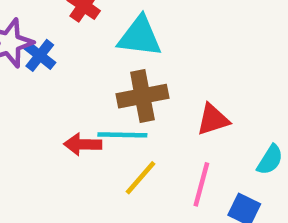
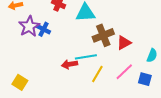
brown cross: (142, 96) -> (103, 35), moved
pink line: (201, 184) -> (124, 72), turned 42

